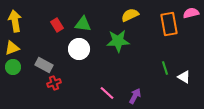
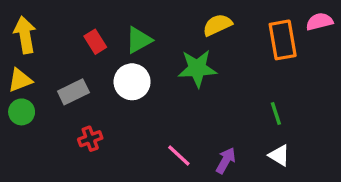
green triangle: (83, 24) -> (139, 40), turned -36
gray rectangle: (44, 65) -> (73, 92), moved, turned -54
white triangle: (184, 77) -> (279, 155), moved

